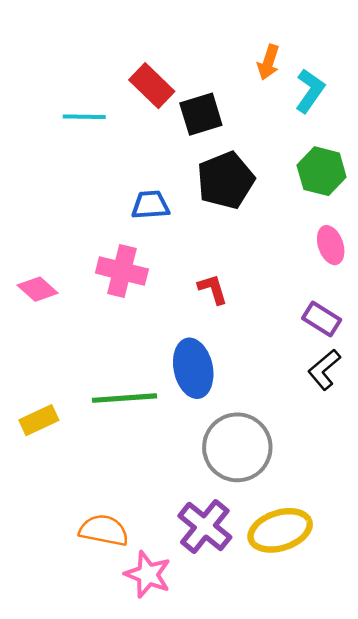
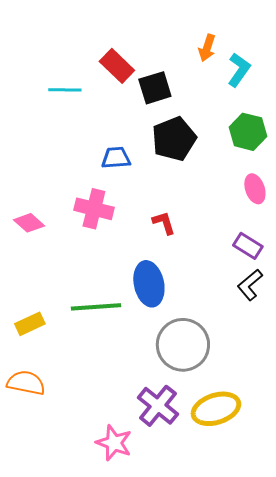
orange semicircle: (104, 530) -> (26, 383), moved

